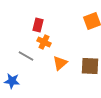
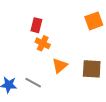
gray line: (26, 56) -> (33, 83), moved

